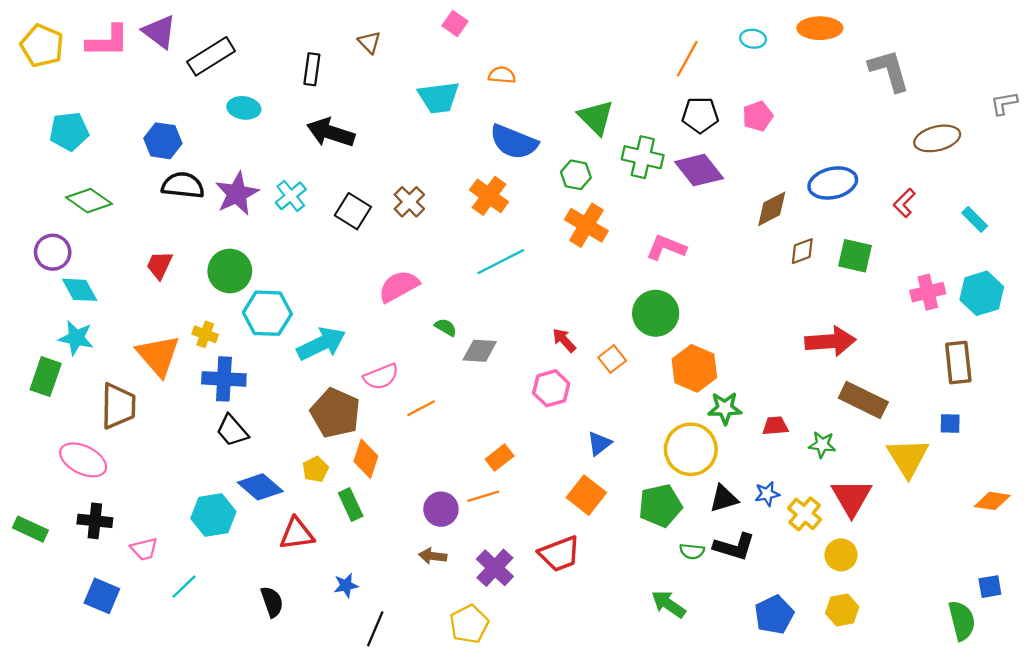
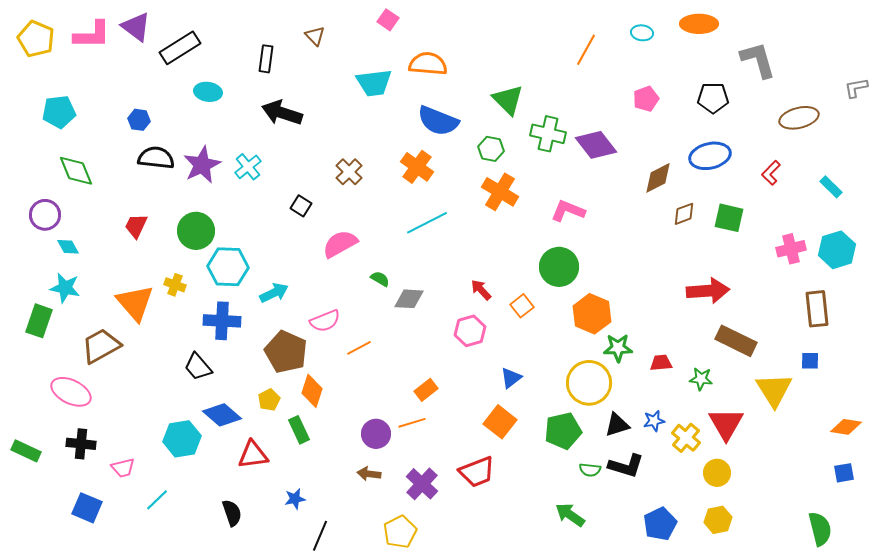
orange semicircle: (502, 75) -> (428, 64), size x1.6
black pentagon: (700, 115) -> (713, 98), moved
blue hexagon: (163, 141) -> (139, 120), size x0.7
green diamond: (89, 201) -> (76, 171), turned 33
black square: (353, 211) -> (301, 206), moved, size x0.7
cyan diamond: (80, 290) -> (68, 247), size x0.7
cyan arrow: (321, 344) -> (274, 293), size x0.7
blue cross: (224, 379) -> (222, 321), moved
brown trapezoid: (118, 406) -> (101, 346), turned -120
blue square: (990, 587) -> (844, 473), moved

